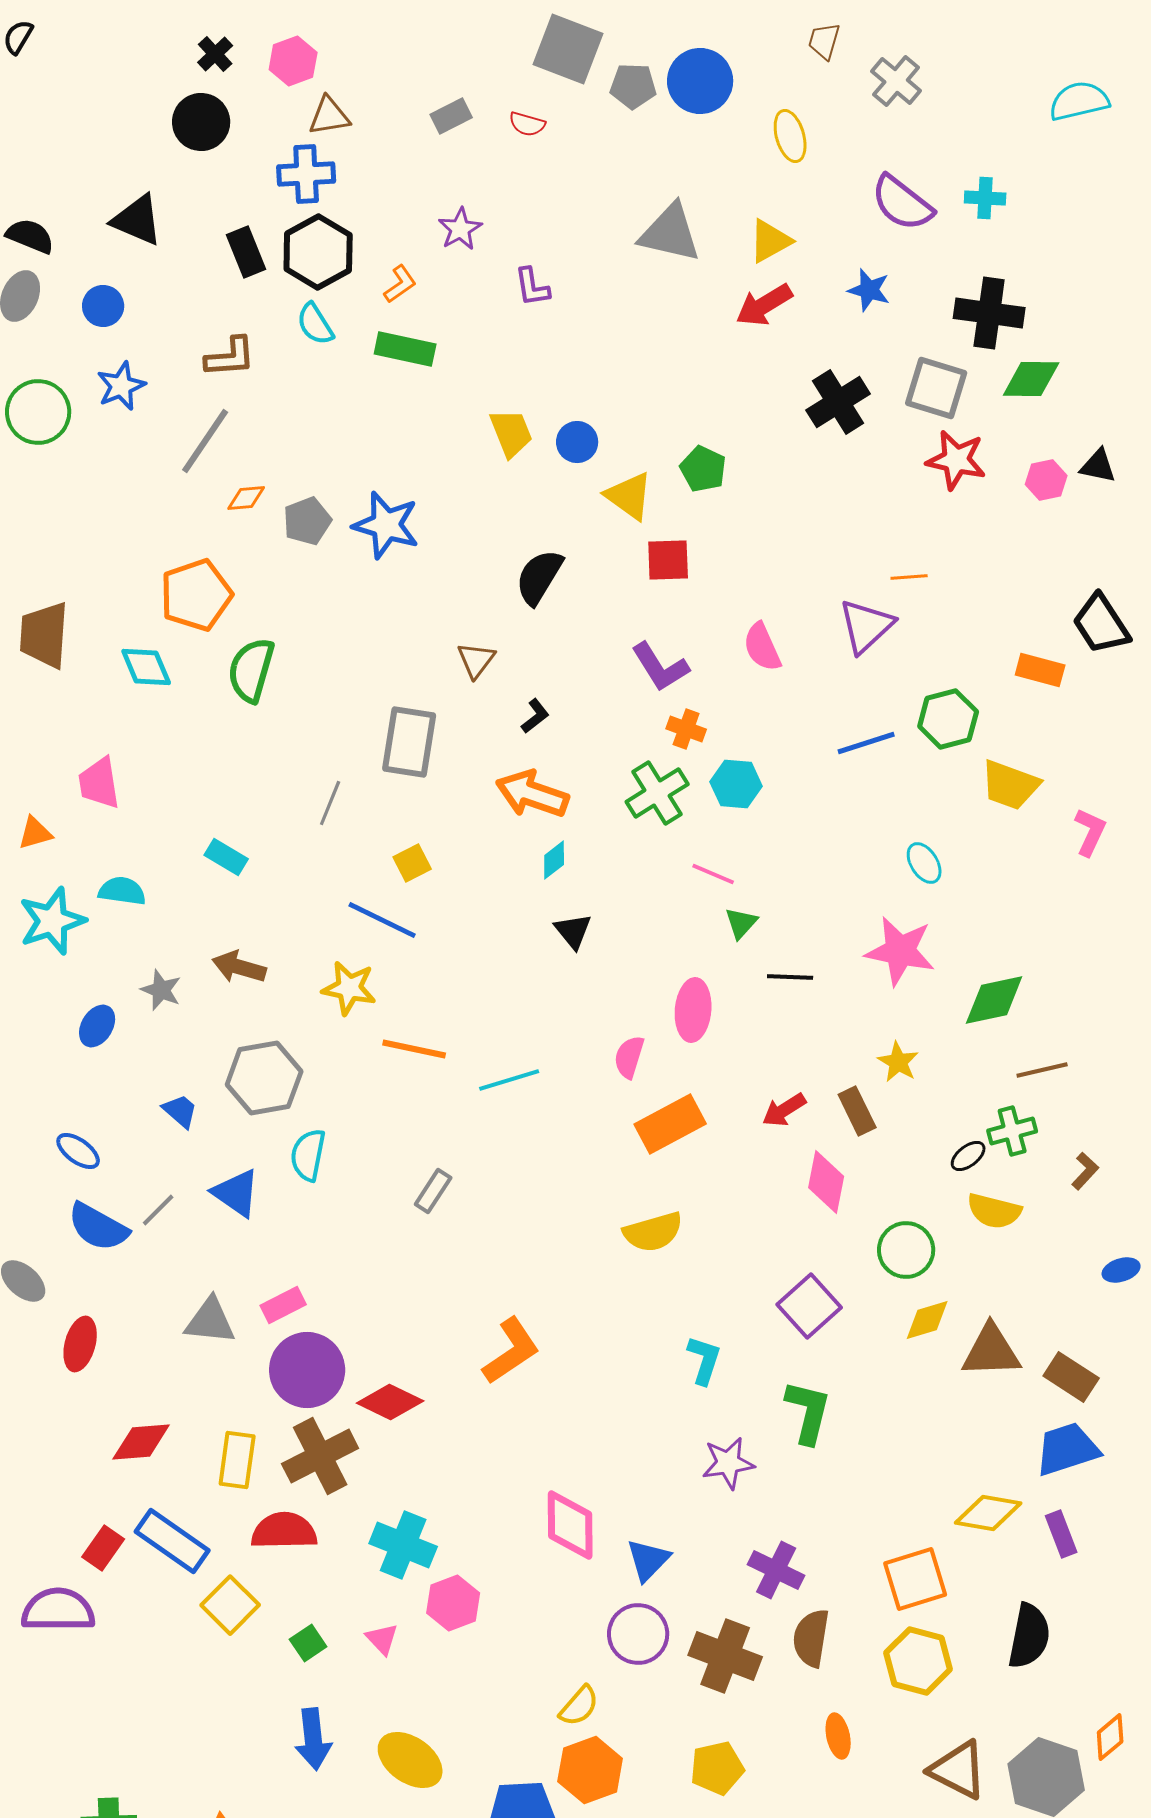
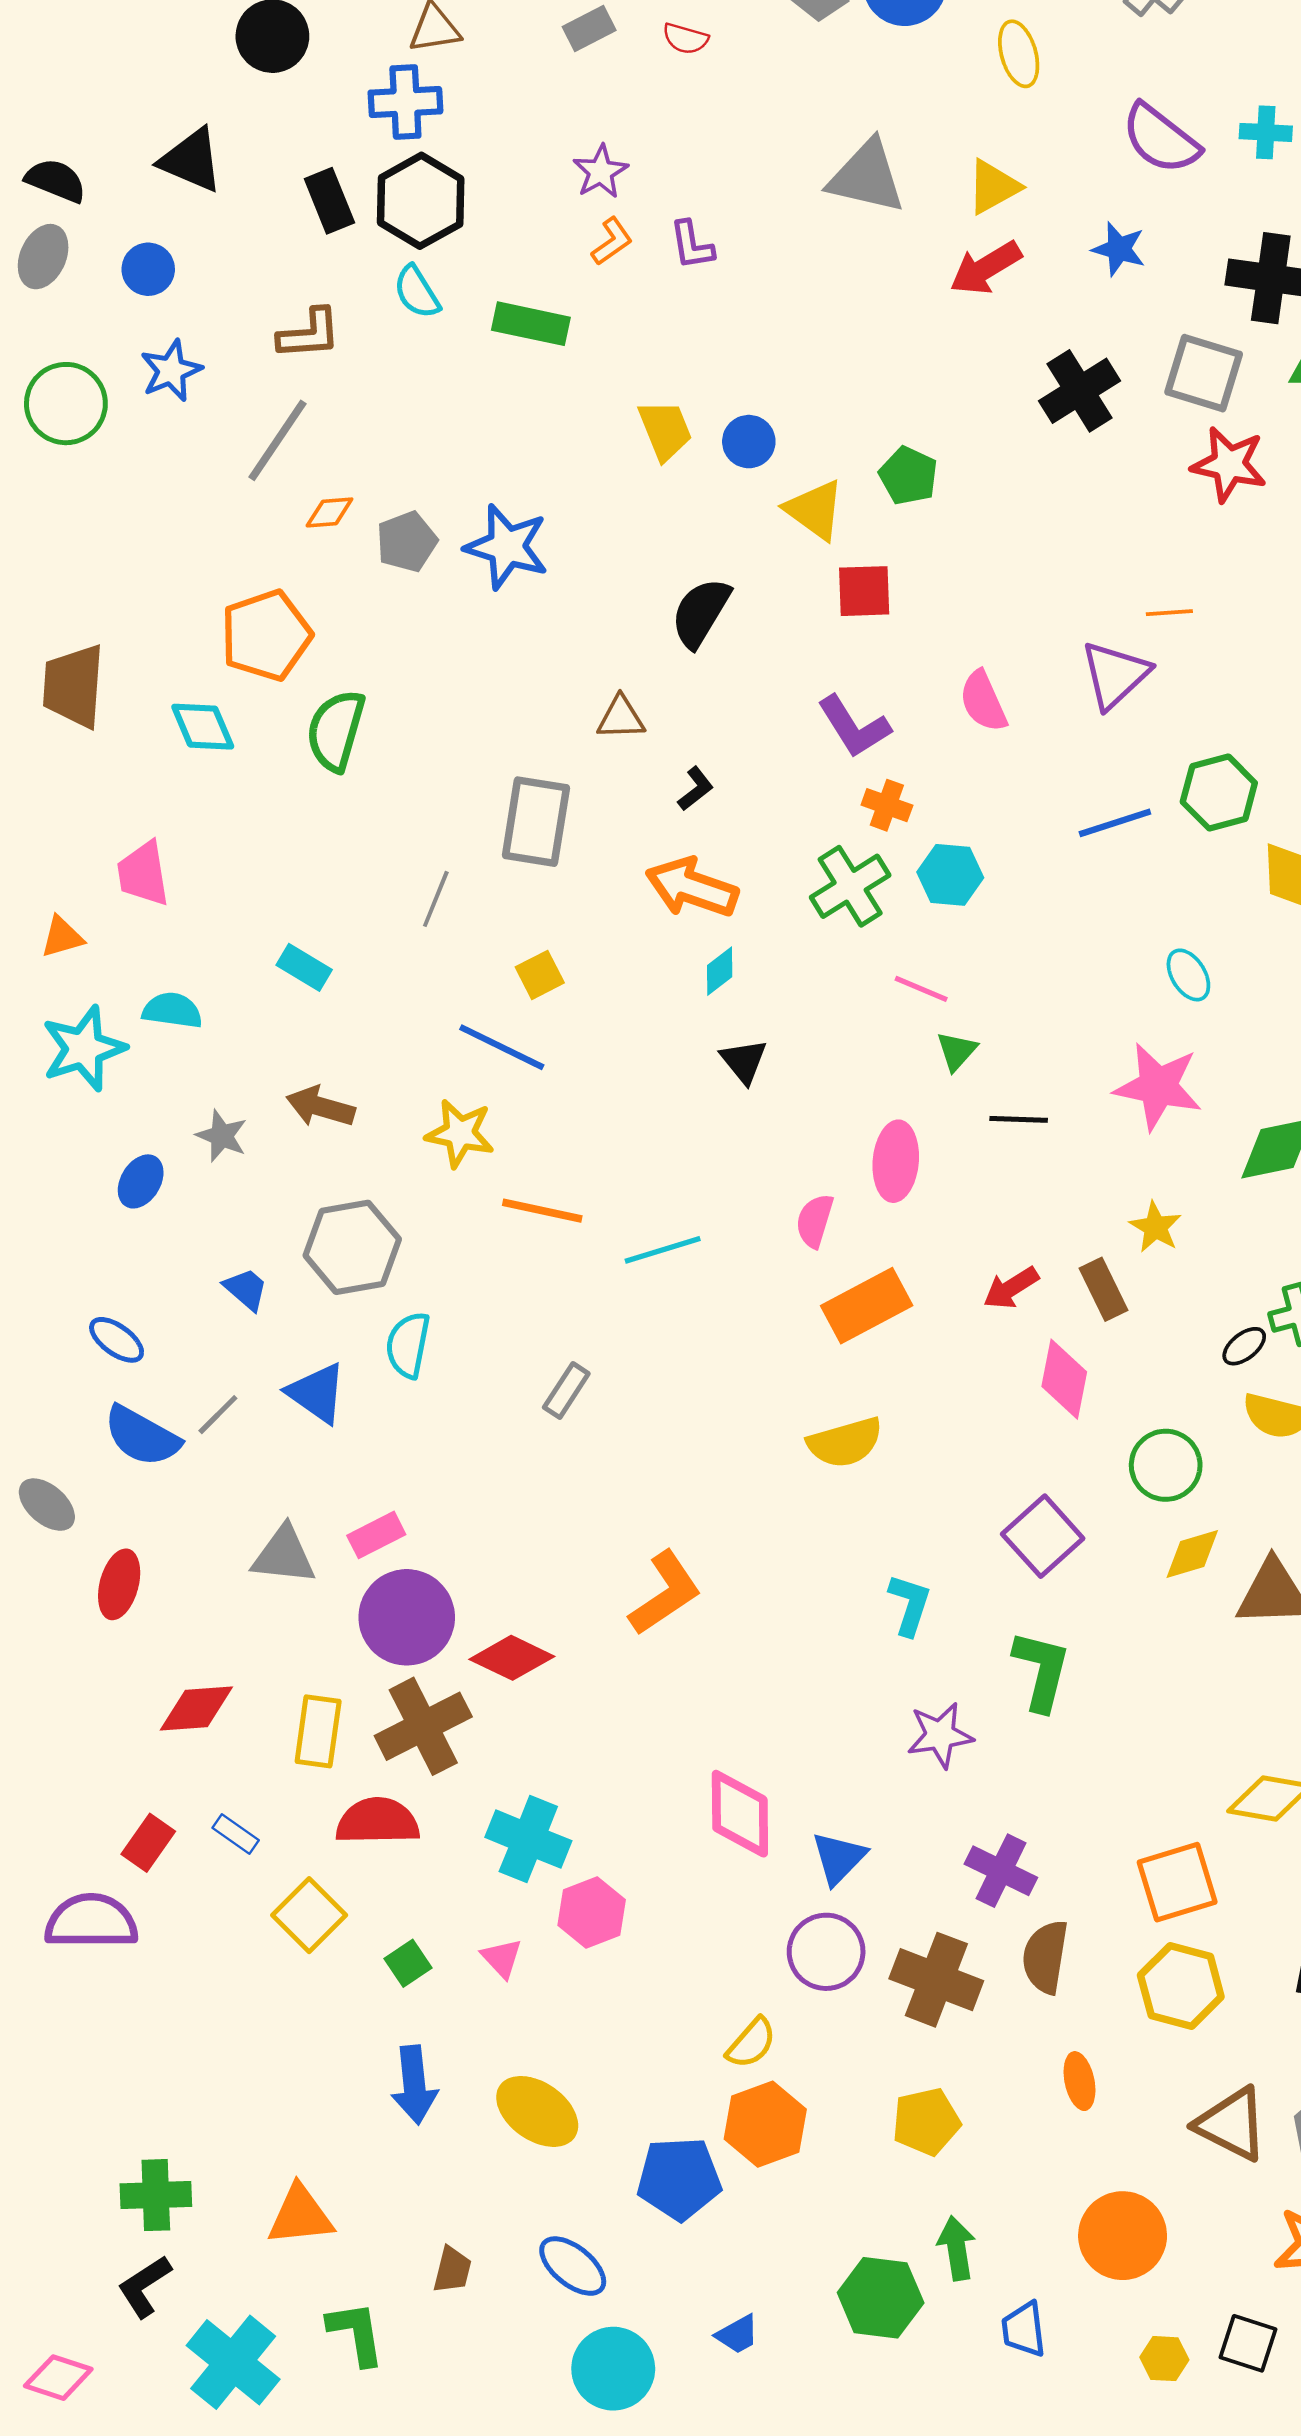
orange L-shape: (400, 284) -> (612, 241), moved
brown triangle: (476, 660) -> (621, 718), turned 51
blue rectangle: (172, 1541) -> (236, 1834), size x0.5

